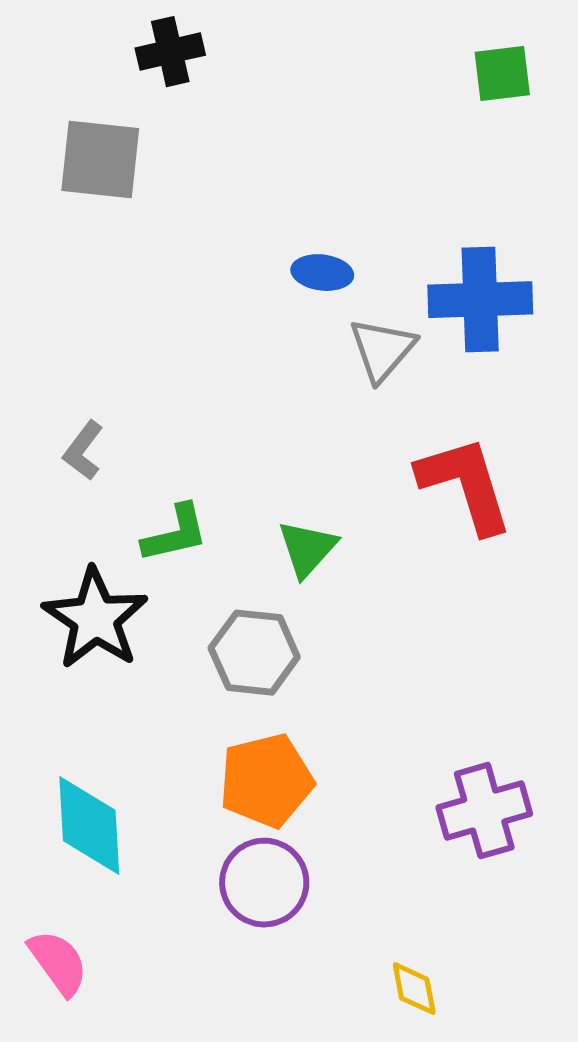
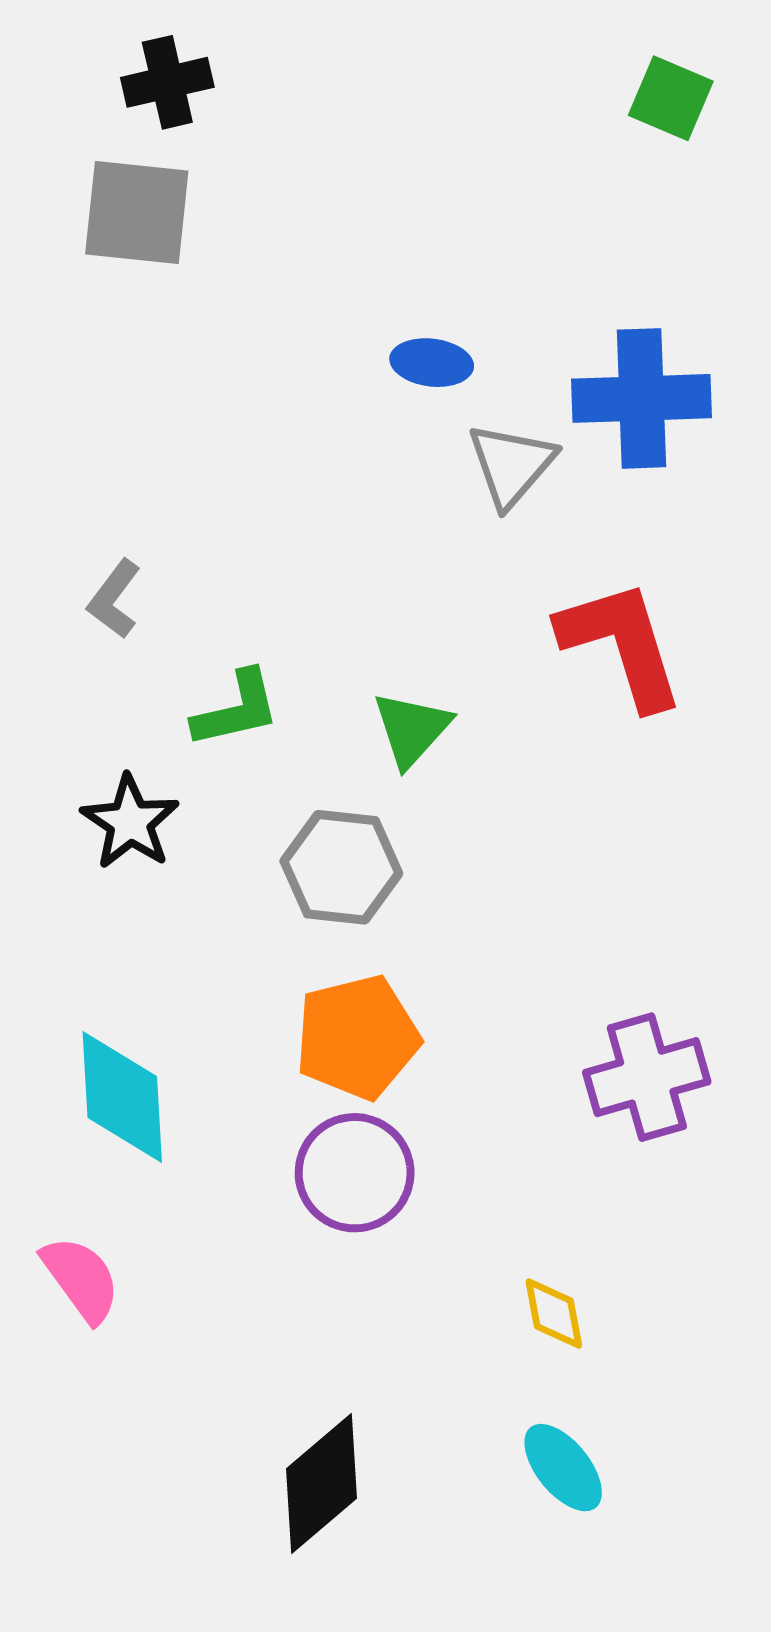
black cross: (170, 52) -> (167, 82), moved
green square: (502, 74) -> (671, 98), turned 30
black star: (95, 619) -> (130, 822), size x0.7

